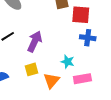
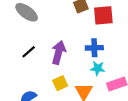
blue cross: (88, 38) -> (94, 48), moved

